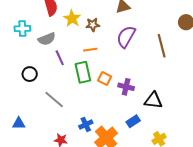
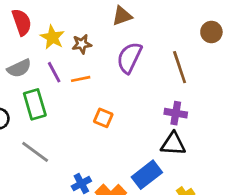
purple line: (60, 58) -> (54, 72), moved
green rectangle: (83, 72) -> (35, 104), moved
purple cross: (126, 87) -> (176, 113), moved
blue rectangle: (133, 121) -> (147, 175), size x1.5

